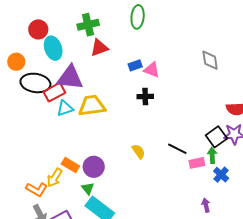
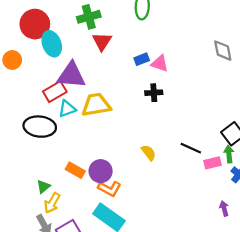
red circle: (38, 29) -> (35, 24), size x1.4
red triangle: (99, 48) -> (102, 41), turned -36
black ellipse: (35, 83) -> (40, 127), moved
yellow arrow: (55, 178) -> (52, 203), moved
green triangle: (88, 188) -> (43, 186), moved, turned 32
orange L-shape: (37, 189) -> (109, 189), moved

